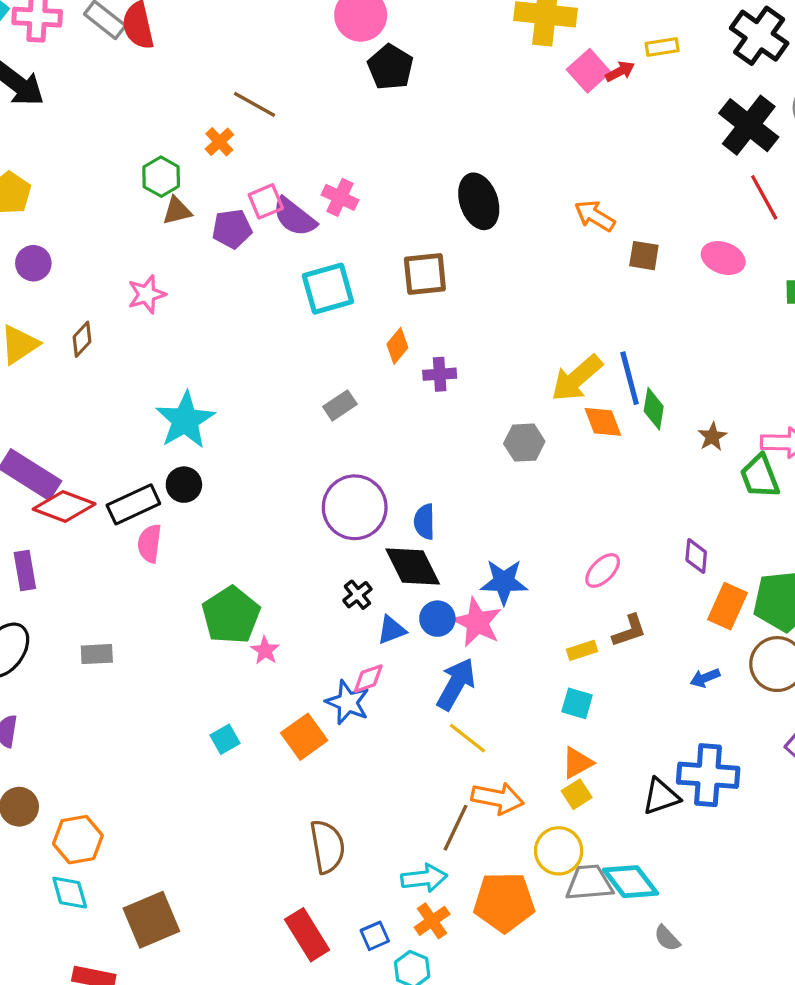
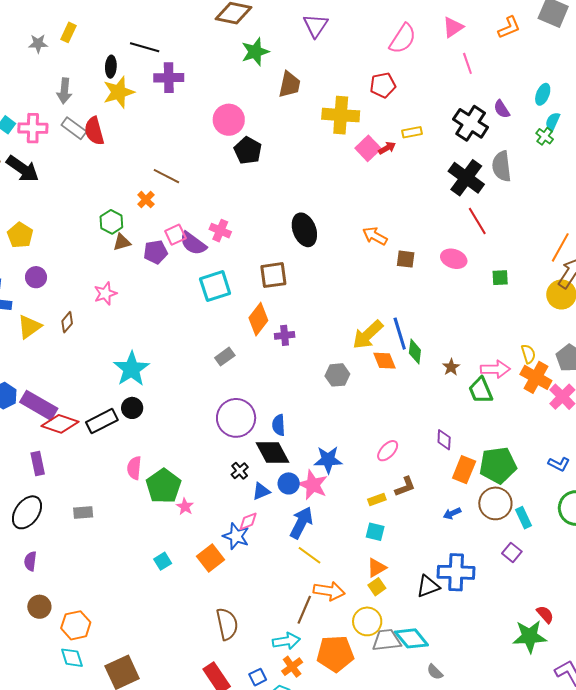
orange diamond: (397, 346) -> (258, 319), size x1.5
pink semicircle: (149, 543) -> (134, 468), moved

